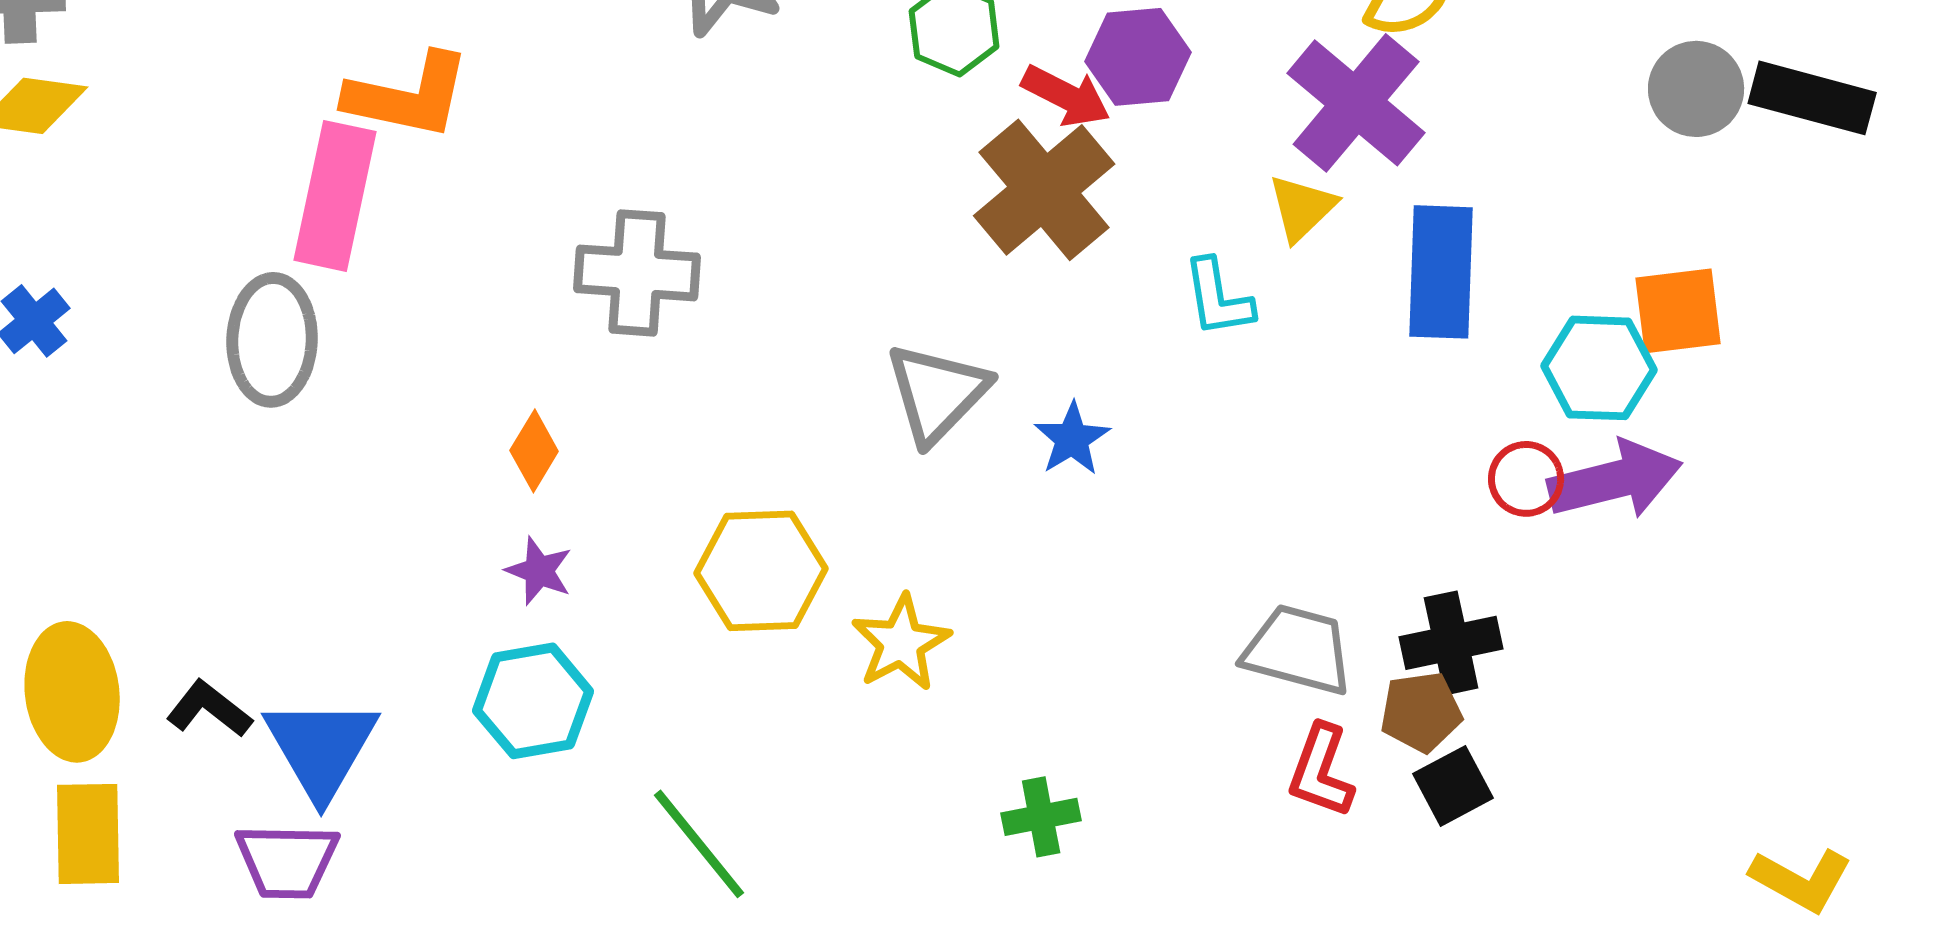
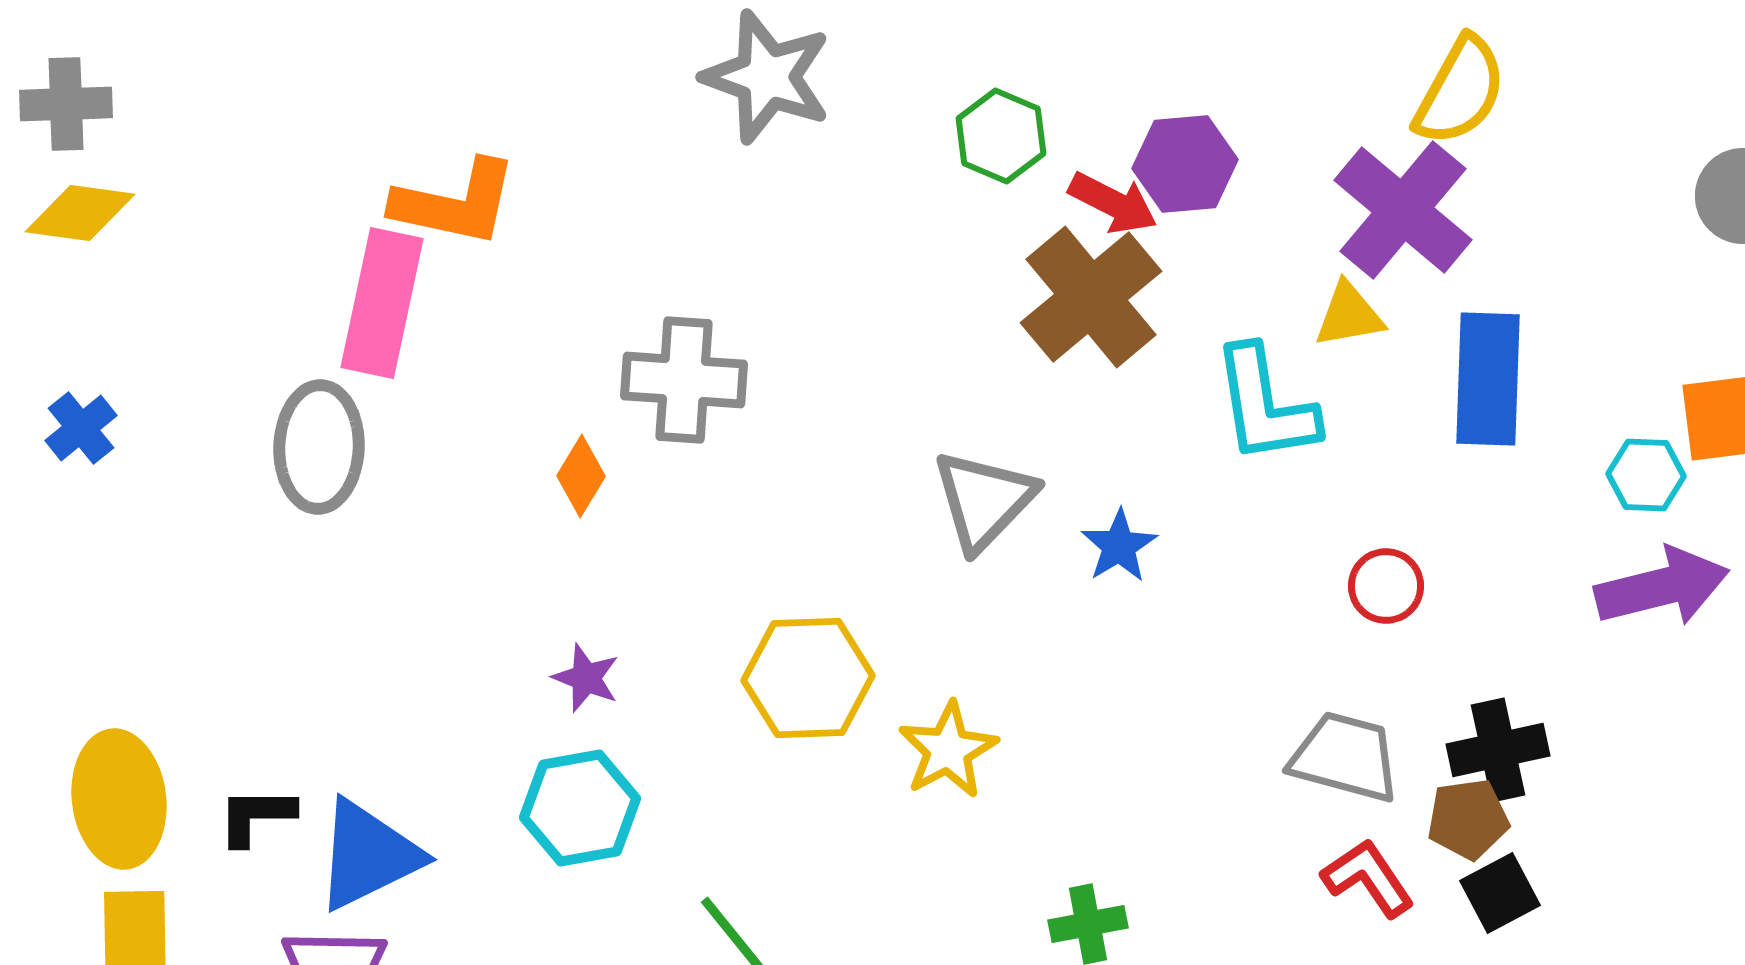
yellow triangle: (1302, 208) -> (1349, 315), turned 34
cyan L-shape: (1218, 298) -> (1265, 405), size x1.5
cyan hexagon: (1599, 368) -> (1646, 475), size x0.7
orange diamond: (534, 451) -> (581, 476), moved
red circle: (1526, 479) -> (1386, 586), moved
black L-shape: (209, 709) -> (256, 816), turned -38
blue triangle: (321, 748) -> (368, 855), turned 34
red L-shape: (1321, 771) -> (1368, 878), turned 126

